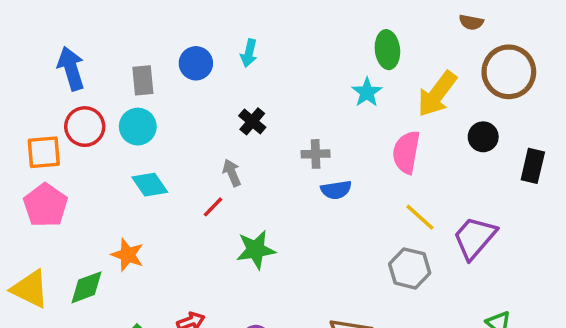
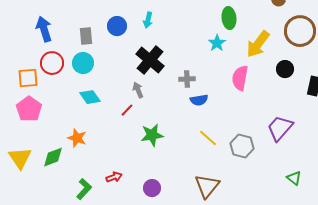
black cross: (252, 121) -> (150, 60), size x1.8
yellow line: (420, 217) -> (208, 138), moved
yellow triangle: (30, 289) -> (20, 158), turned 30

